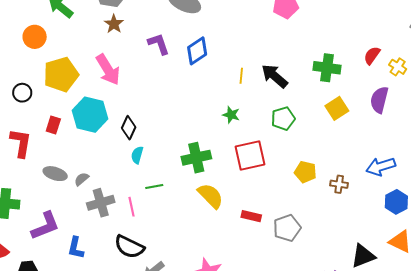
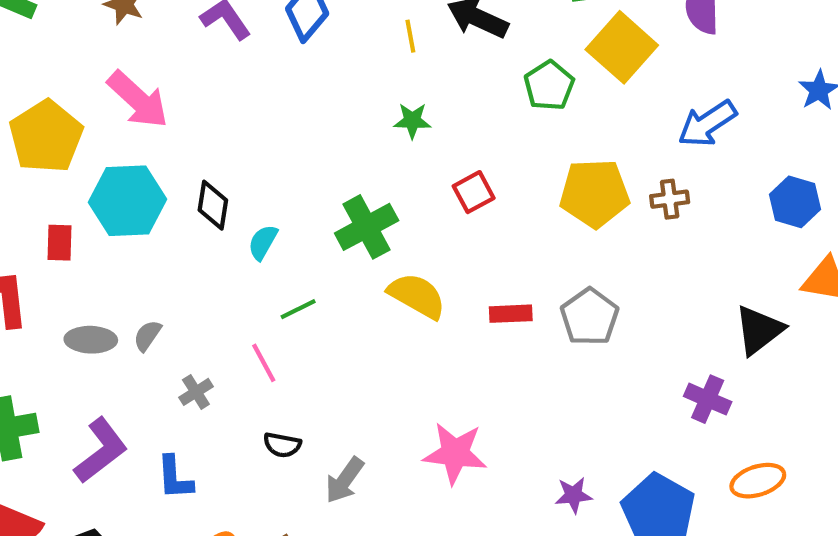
yellow square: (337, 108) -> (622, 47), size x1.4
green pentagon: (283, 119) -> (549, 86), moved
cyan semicircle: (137, 155) -> (263, 242), moved, turned 30
red square: (250, 156) -> (474, 192), size x0.6
blue arrow: (381, 166) -> (707, 124), moved
yellow pentagon: (305, 172) -> (595, 193), size x1.5
gray cross: (101, 203) -> (196, 392), moved, size x0.6
black semicircle: (129, 247) -> (282, 445), size x0.6

